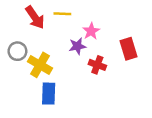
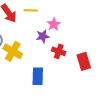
red rectangle: (129, 49) -> (84, 61), moved
blue rectangle: (49, 94) -> (38, 76), moved

